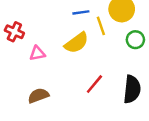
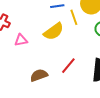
brown semicircle: (38, 96) -> (39, 75), moved

